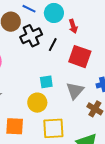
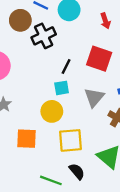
red arrow: (73, 26) -> (105, 21), moved
black line: (53, 45) -> (66, 67), moved

